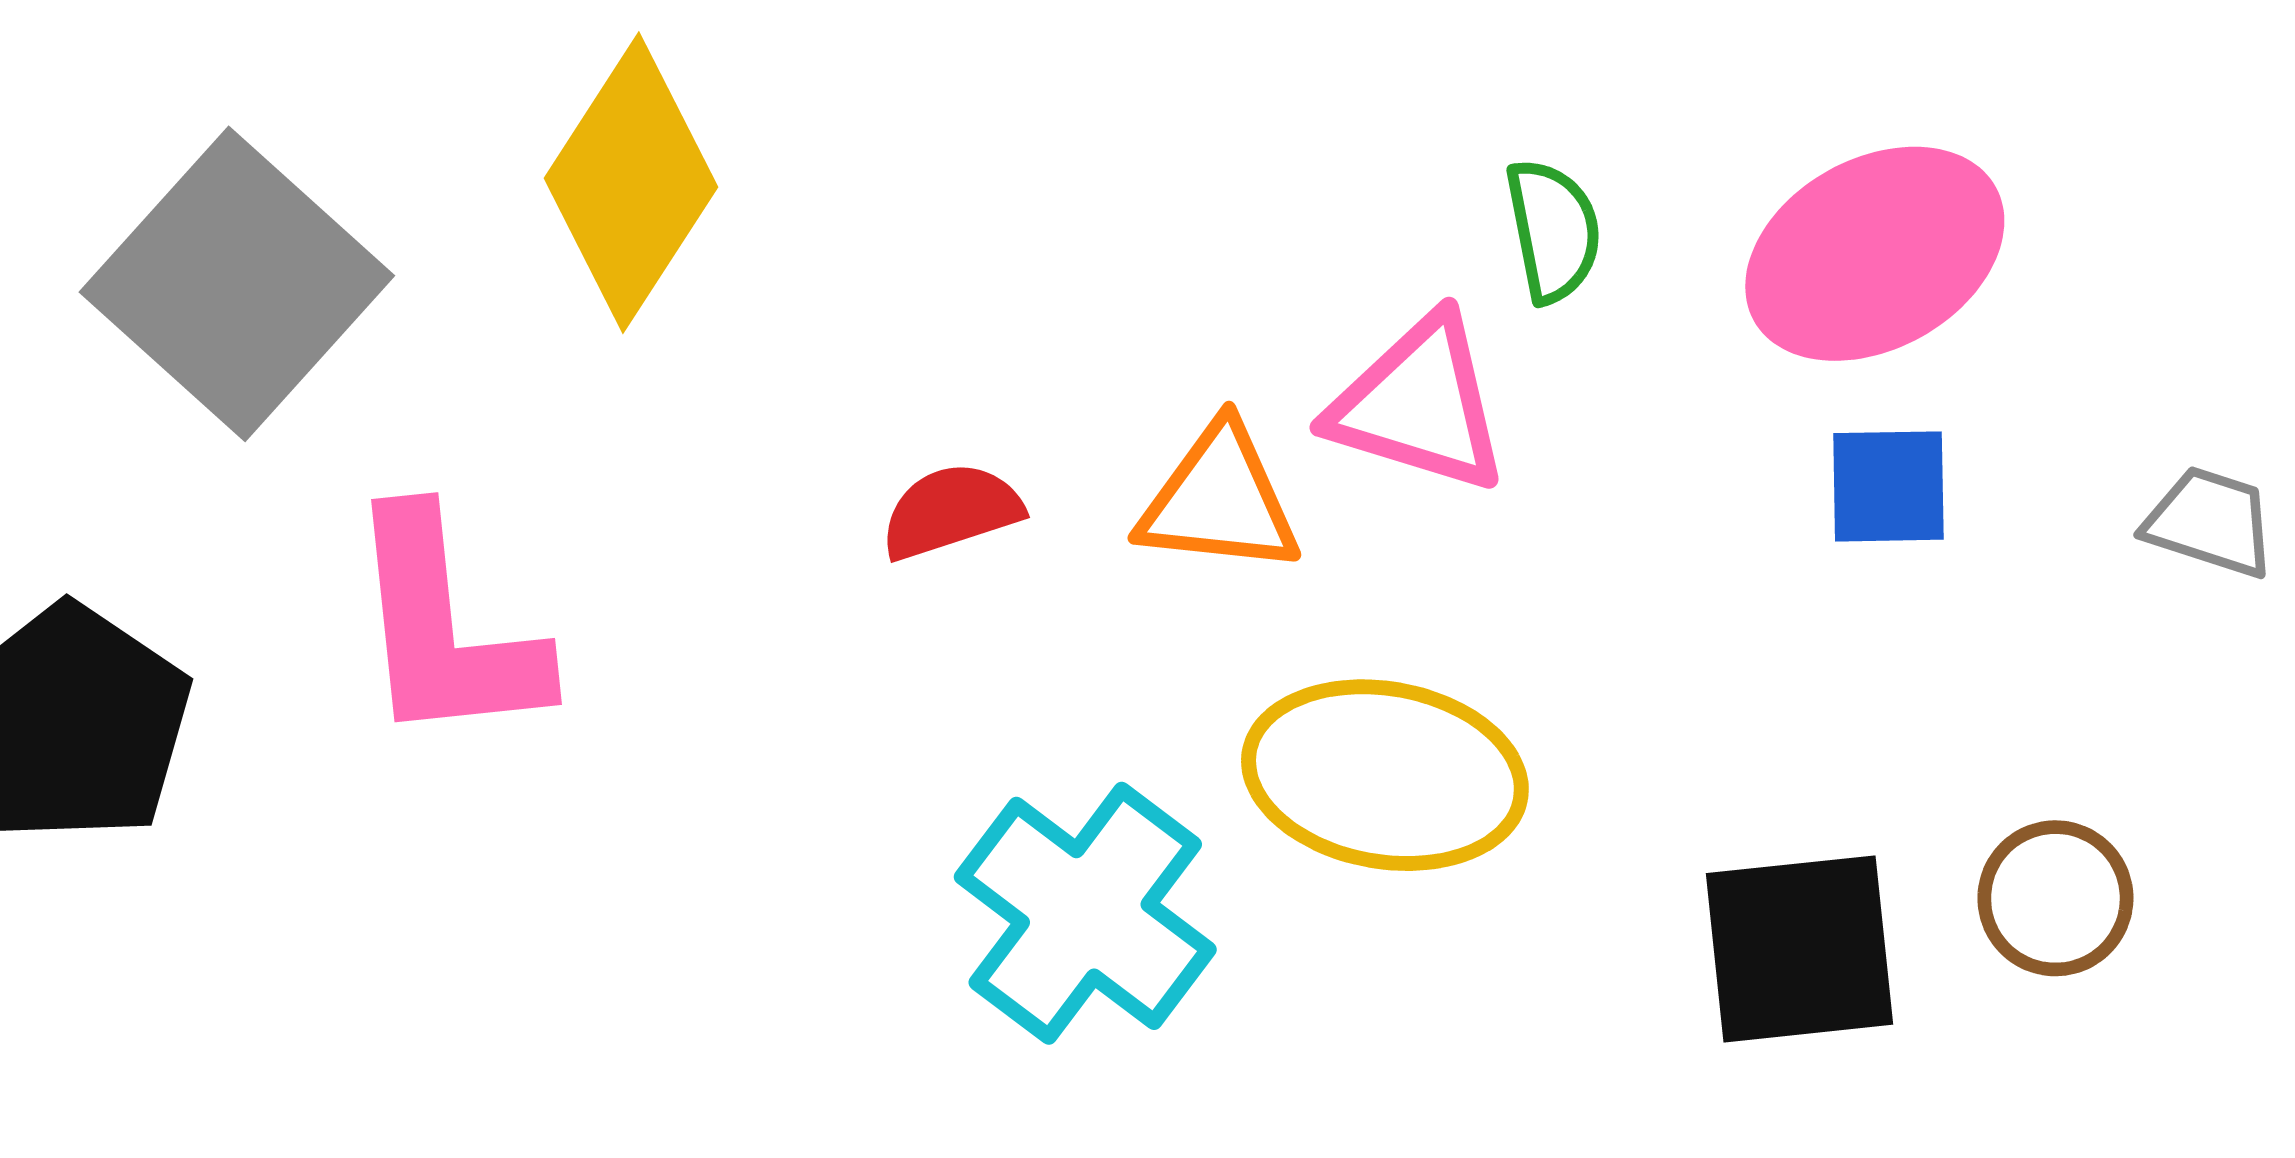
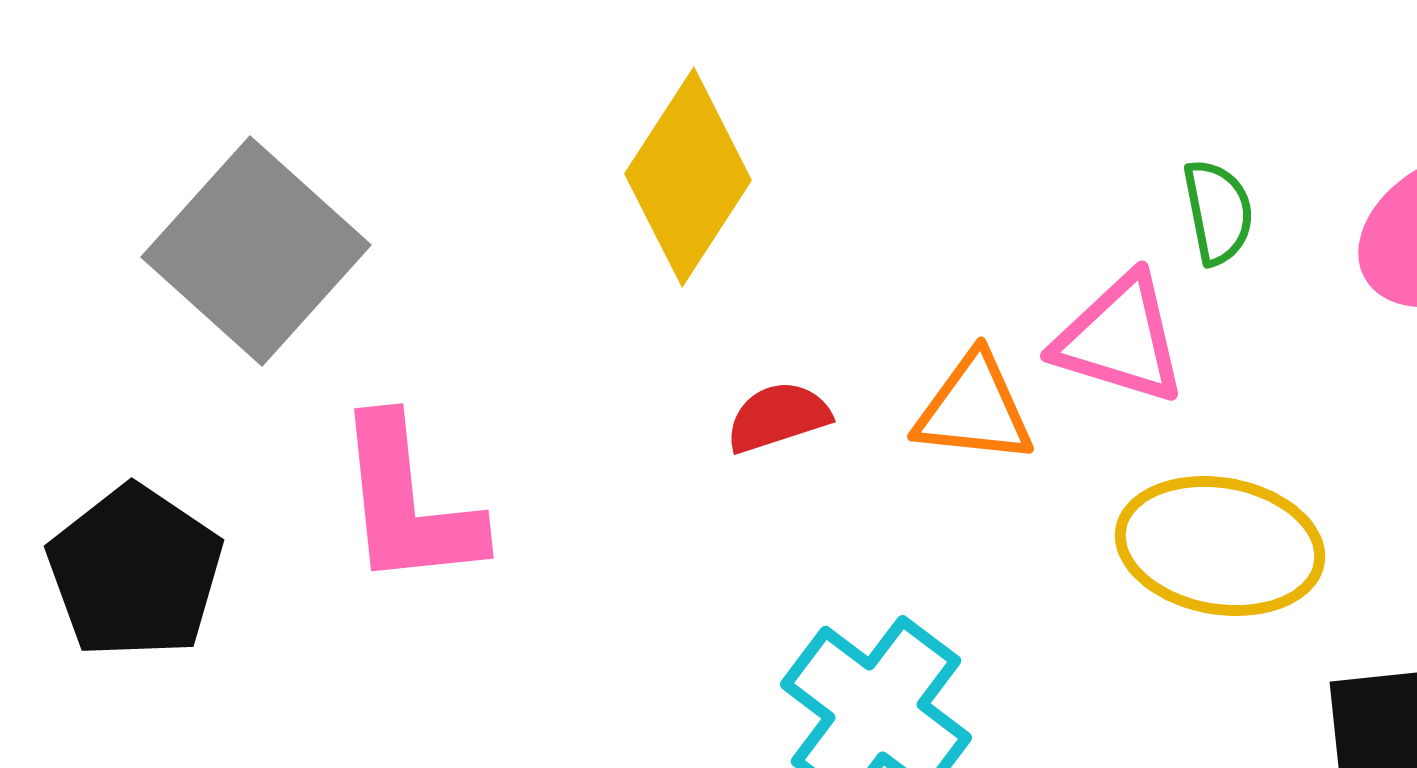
yellow diamond: (631, 183) -> (688, 177), moved
yellow ellipse: (1385, 775) -> (1220, 546), moved

